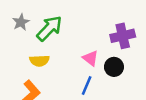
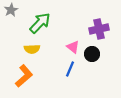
gray star: (21, 22) -> (11, 10), moved

